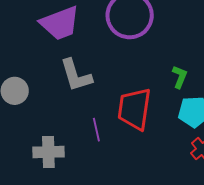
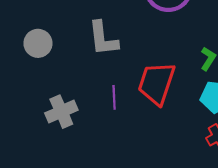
gray cross: (48, 152) -> (61, 112), turned -32

